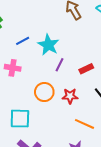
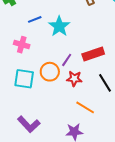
purple line: (59, 65) -> (67, 60), moved
red rectangle: (86, 69) -> (93, 54), size x1.5
cyan square: (20, 119) -> (24, 79), moved

